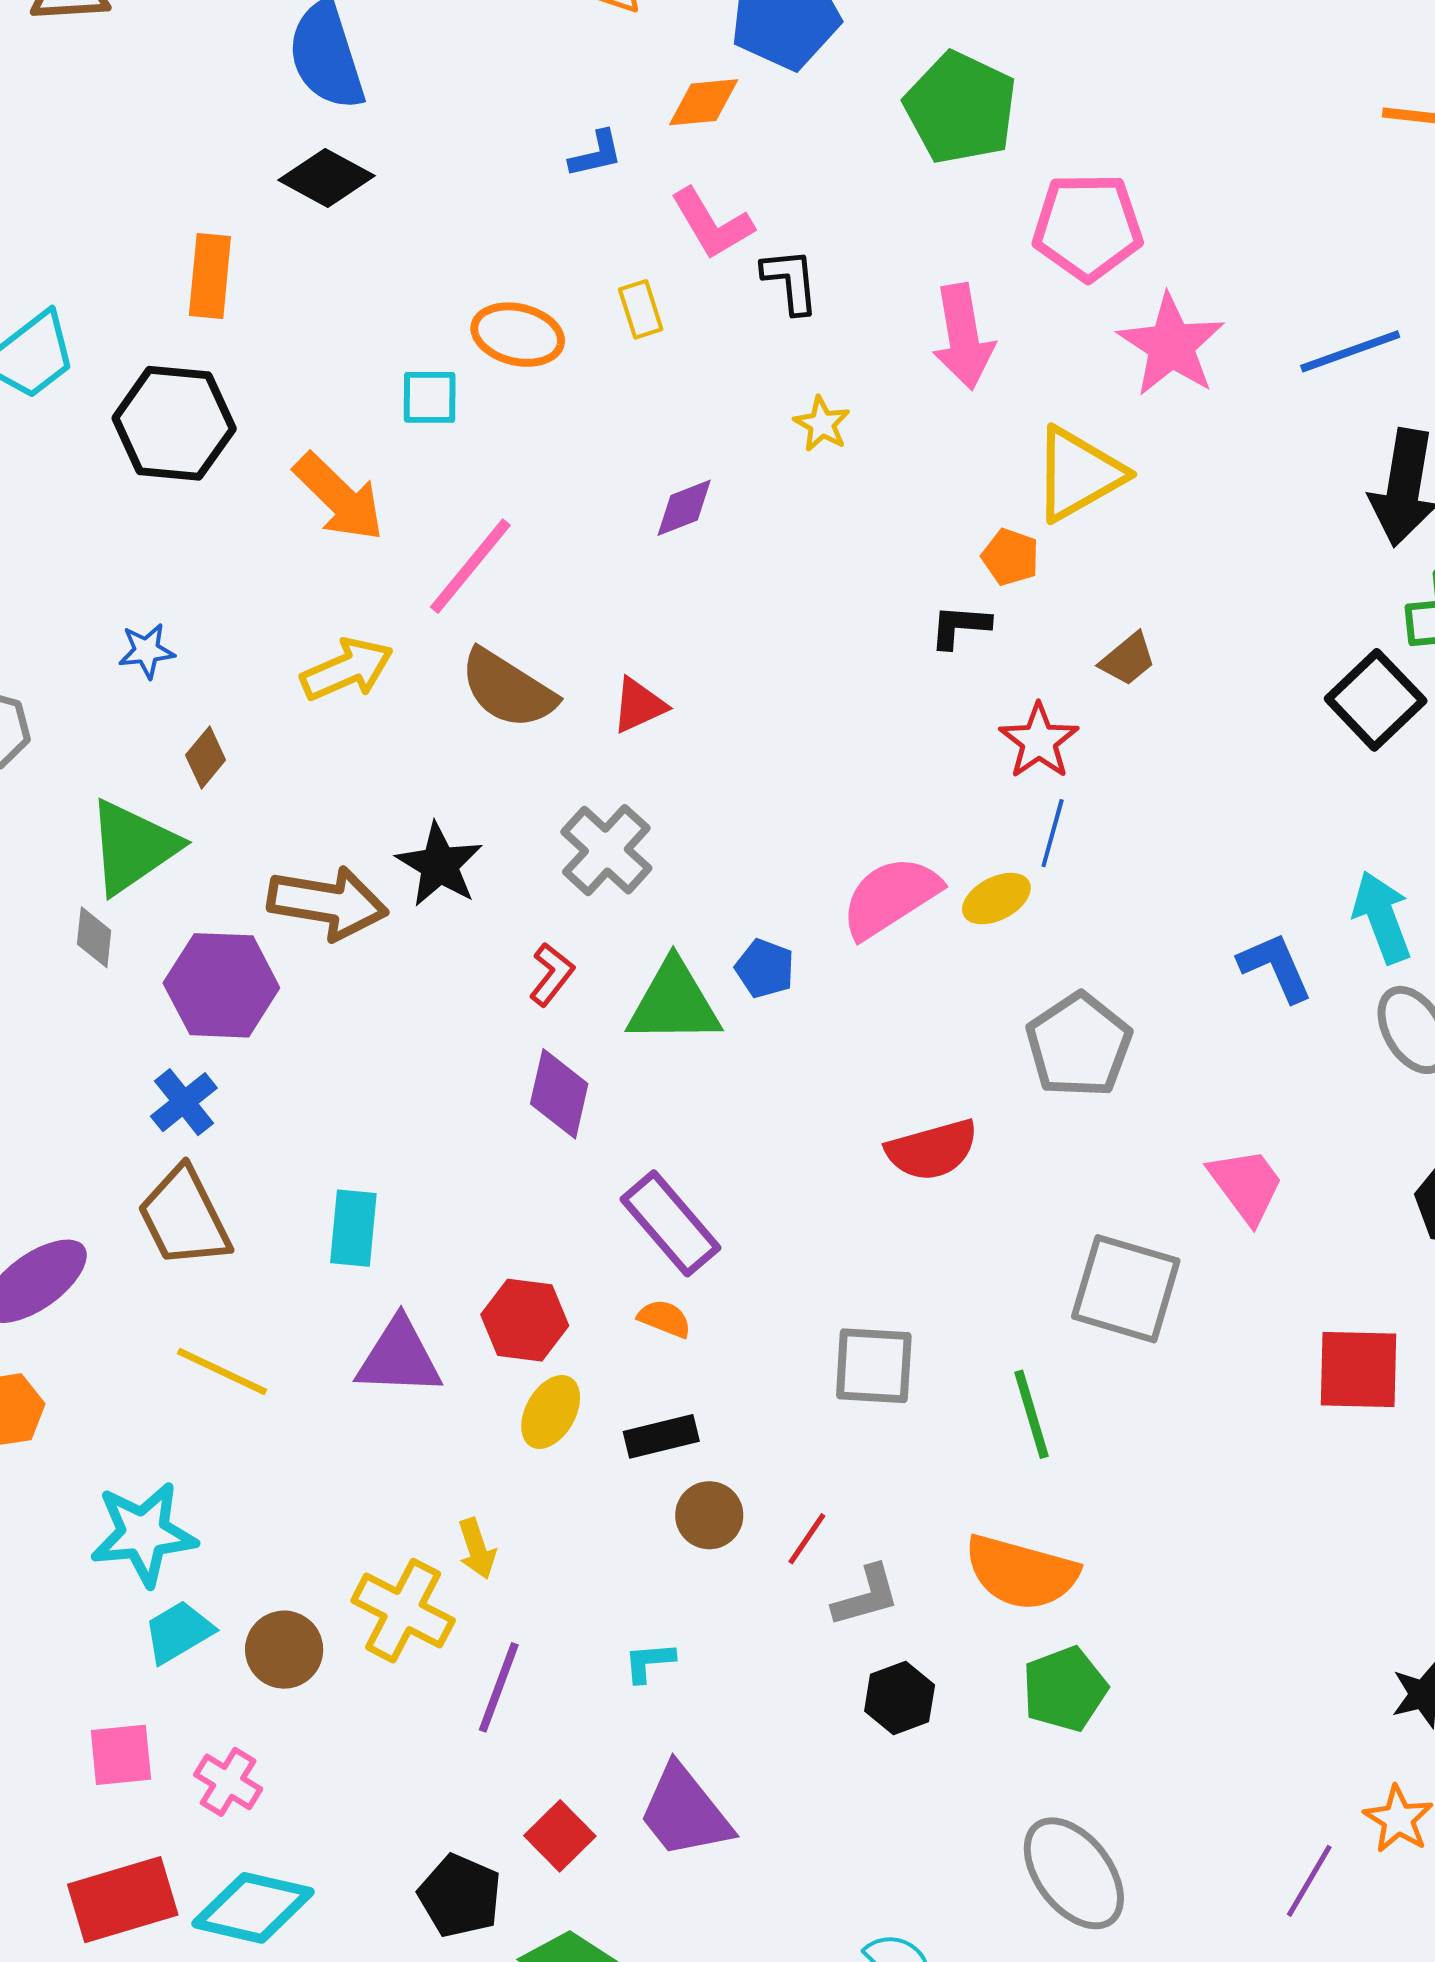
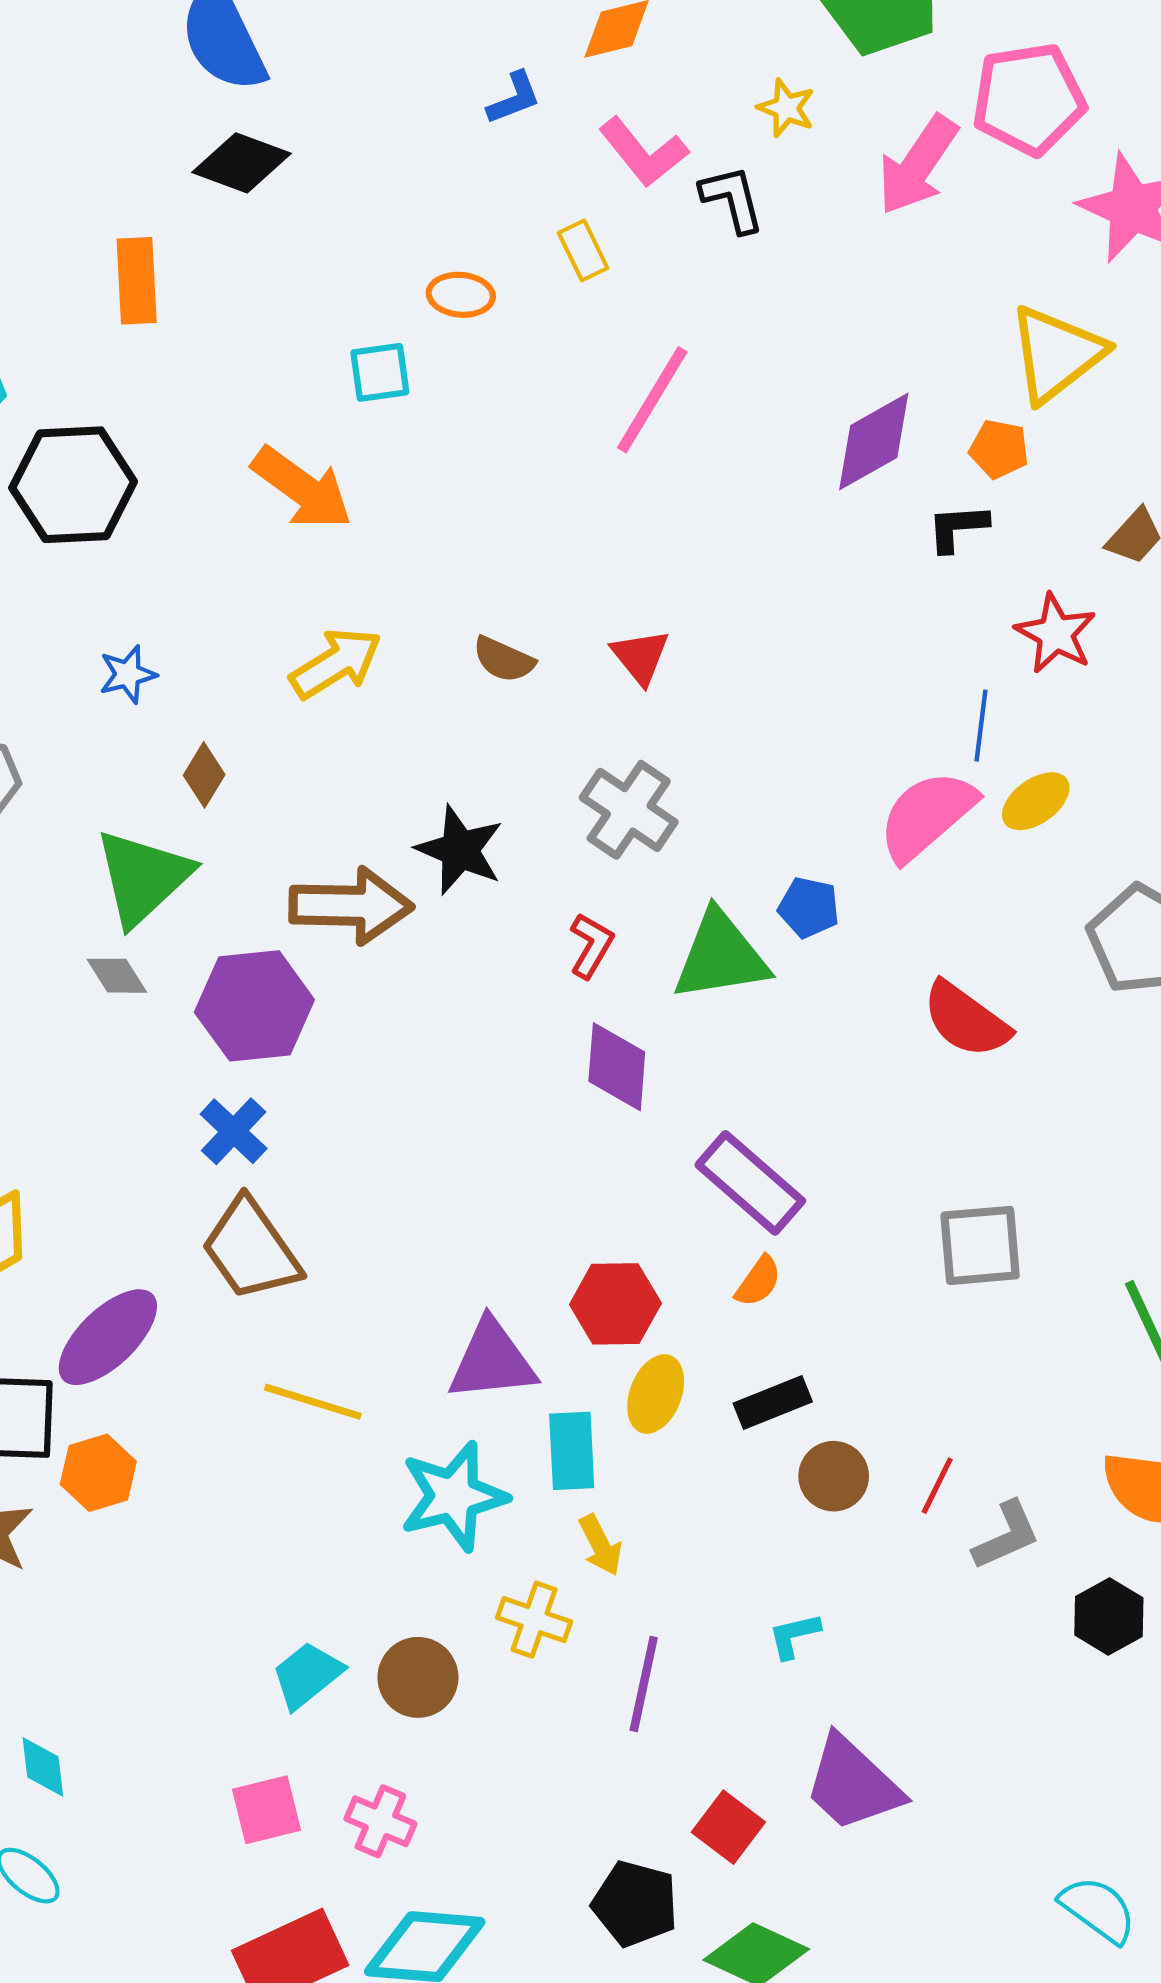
orange ellipse: (518, 335) -> (461, 295), size x0.7
pink arrow: (963, 337) -> (918, 165), moved, turned 52
black hexagon: (174, 423) -> (73, 485), moved
yellow star: (822, 424) -> (786, 108), moved
purple diamond: (684, 508) -> (874, 442), moved, size x1.5
pink line: (470, 566) -> (652, 400), moved
brown semicircle: (508, 689) -> (504, 659), size x0.6
red triangle: (639, 705) -> (640, 657), turned -36
blue line: (1053, 833) -> (981, 726), moved
gray diamond: (94, 937) -> (117, 976), turned -30
red semicircle: (932, 1150) -> (966, 1020), moved, turned 60
cyan rectangle: (353, 1228) -> (572, 1451), moved
orange semicircle: (665, 1319) -> (758, 1281), turned 112
gray square: (874, 1366) -> (980, 1245), moved
cyan star: (143, 1534) -> (454, 1496), moved
yellow cross: (403, 1611) -> (534, 1620), size x0.7
black hexagon: (900, 1698) -> (1109, 1616), moved

